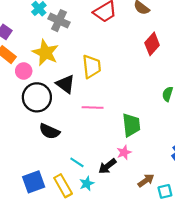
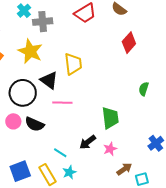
gray cross: (59, 21) -> (43, 22), turned -30
pink circle: (24, 71) -> (13, 121), moved
pink line: (93, 107) -> (62, 103), moved
pink star: (124, 152) -> (110, 149), moved
black arrow: (107, 166) -> (88, 142), moved

